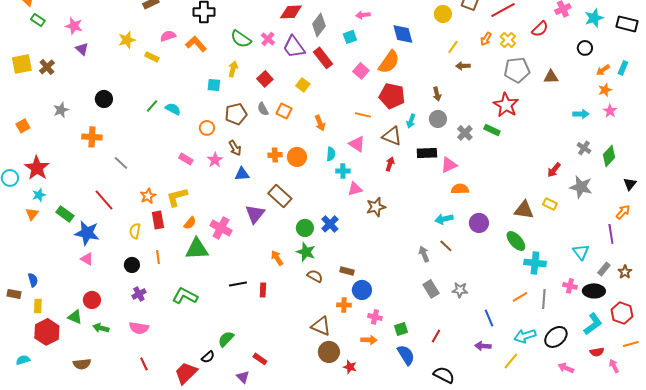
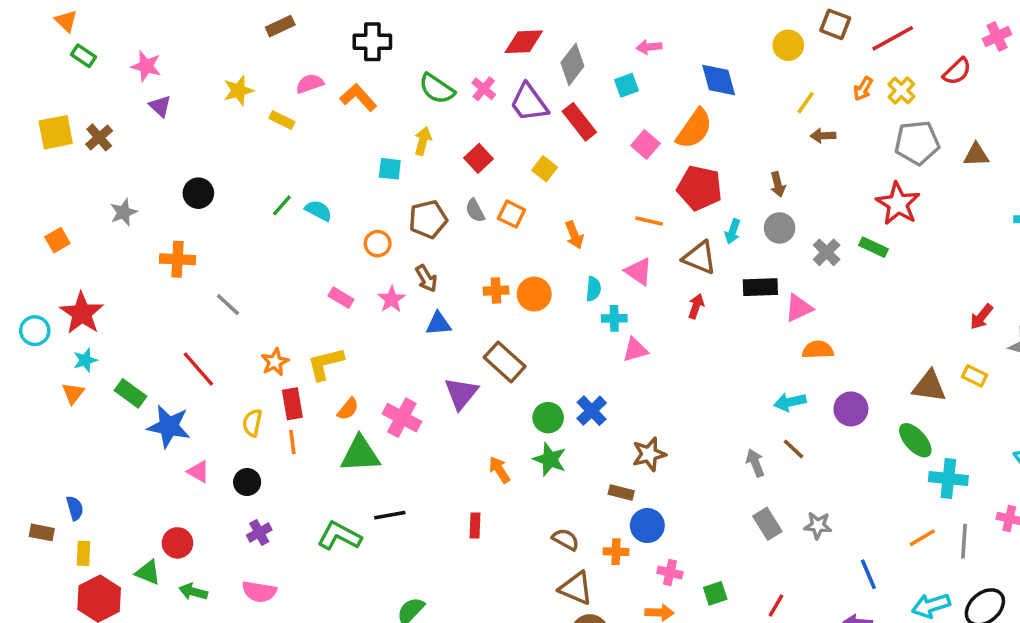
brown star: (376, 207) -> (649, 454), moved
orange line: (158, 257) -> (292, 442), moved
pink triangle: (87, 259) -> (198, 472), moved
brown semicircle: (315, 276) -> (566, 539), moved
black line: (238, 284) -> (390, 515), moved

